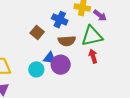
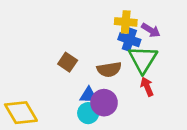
blue cross: (60, 20) -> (129, 40), moved
green triangle: (92, 36) -> (143, 59), turned -40
cyan circle: (36, 69) -> (88, 113), moved

